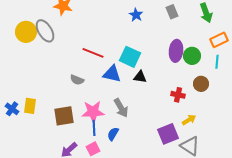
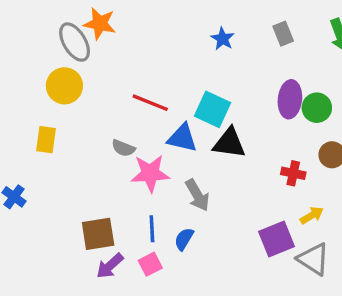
gray ellipse: (45, 31) -> (75, 42), moved
yellow circle: (26, 32) -> (64, 86), moved
black triangle: (140, 77) -> (229, 143), size x1.5
yellow rectangle: (30, 106) -> (46, 140), moved
pink star: (93, 112) -> (150, 173), moved
brown square: (64, 116) -> (98, 234), moved

